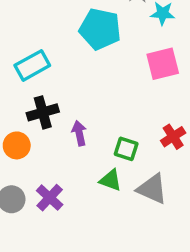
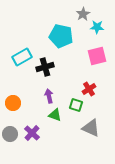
black cross: (43, 112) -> (45, 67), moved
red cross: (173, 137) -> (89, 89), moved
green triangle: (111, 180) -> (55, 115), moved

